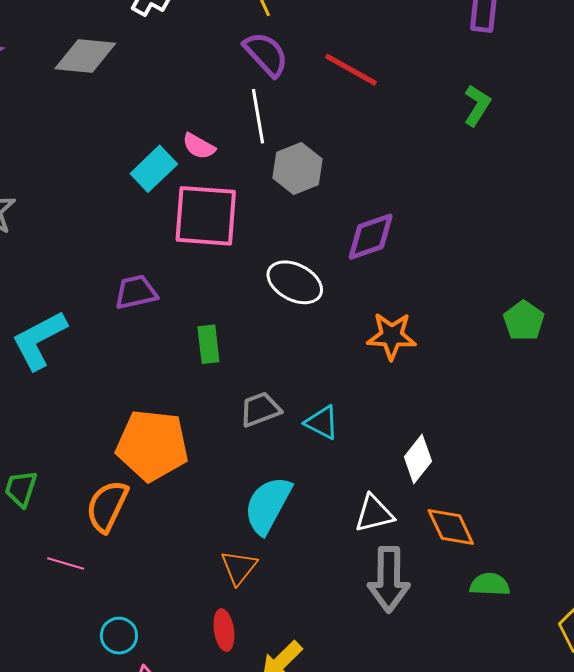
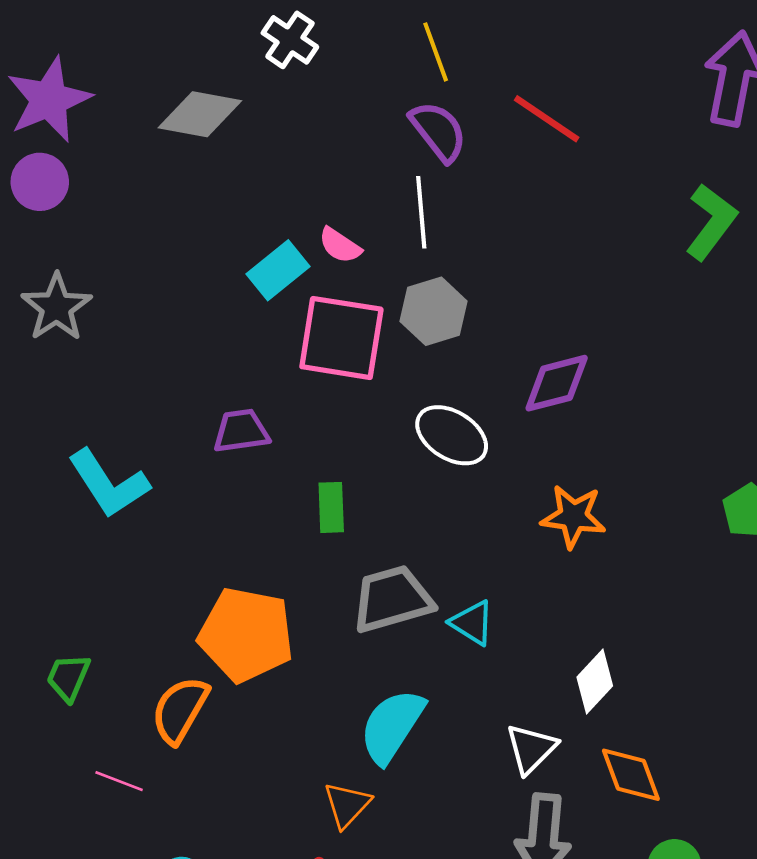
red line: (351, 70) -> (547, 119), moved
green L-shape: (477, 105) -> (711, 222), size x1.4
gray hexagon: (297, 169) -> (434, 311), moved
cyan L-shape: (39, 340) -> (109, 484), turned -100
gray trapezoid: (260, 409) -> (392, 599), size x1.5
white triangle: (374, 514) -> (531, 749), turned -36

